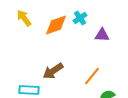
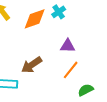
purple triangle: (102, 35) -> (68, 46), moved

